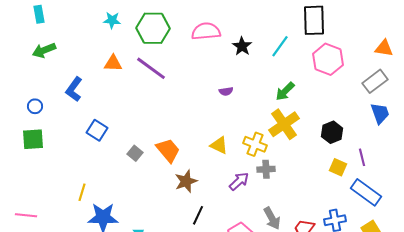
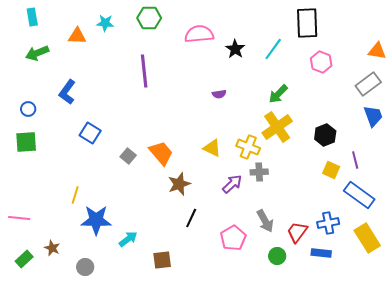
green hexagon: (153, 28) -> (149, 18), moved, size x0.7
pink hexagon: (328, 59) -> (321, 62), size x0.7
orange triangle: (113, 63) -> (77, 36), moved
purple line: (151, 68) -> (144, 71), turned 48

